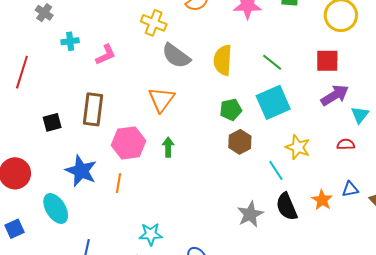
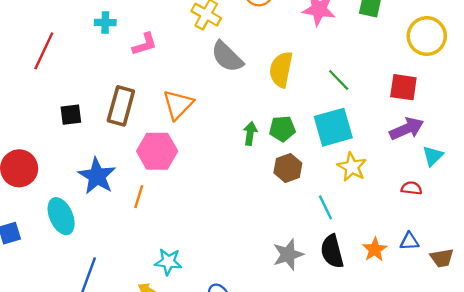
orange triangle: (161, 99) -> (178, 105), moved
green arrow: (168, 147) -> (250, 133), moved
yellow star: (298, 147) -> (352, 167), moved

